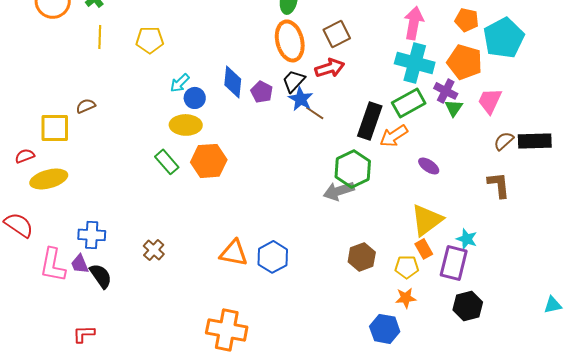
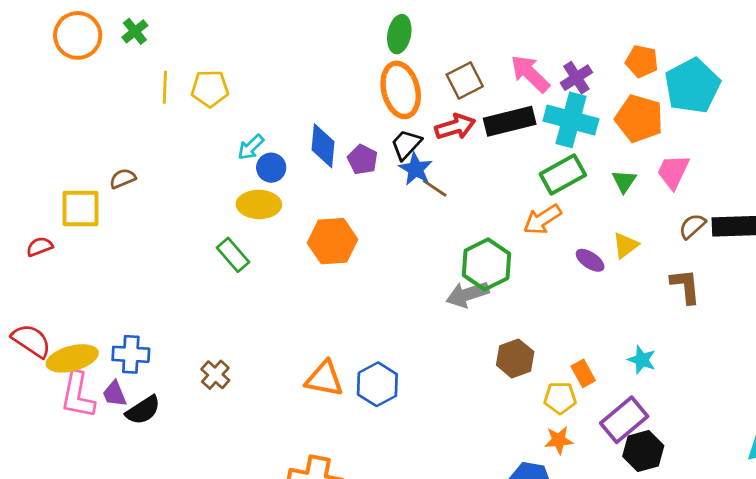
pink arrow: (414, 23) -> (530, 74), moved, turned -56
yellow line: (100, 37) -> (165, 87), moved
purple cross: (446, 91) -> (576, 78), moved, turned 30
black rectangle: (370, 121) -> (510, 121), moved, turned 57
orange hexagon: (209, 161) -> (332, 241), moved
yellow ellipse: (49, 179) -> (72, 358), moved
yellow triangle: (427, 220) -> (625, 245), moved, size x0.6
brown hexagon: (362, 257) -> (515, 358), moved
purple rectangle: (454, 263) -> (624, 420), moved, turned 36
black semicircle: (101, 276) -> (143, 410), turned 92

